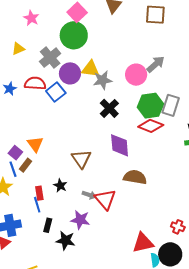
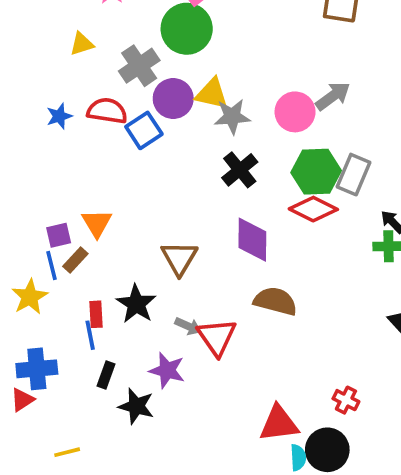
purple square: (15, 153) -> (59, 235), turned 32
black star: (60, 186) -> (136, 304), size x1.5

